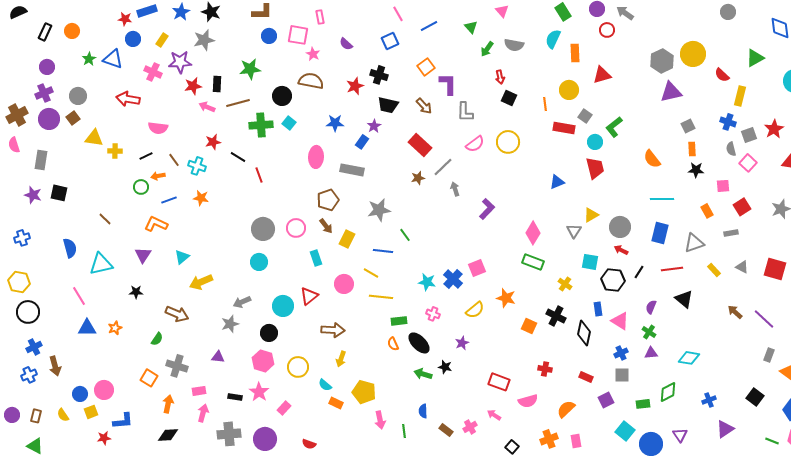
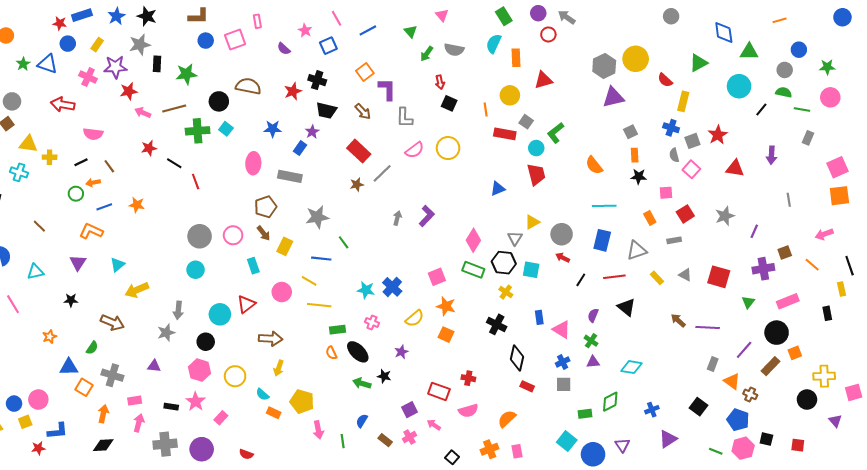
pink square: (298, 35) -> (235, 40), turned -30
pink star: (313, 54) -> (305, 30), moved
black rectangle: (217, 84) -> (157, 64), moved
cyan cross: (197, 166) -> (19, 172), moved
gray arrow: (455, 189) -> (397, 218), moved, turned 32
cyan triangle: (101, 264) -> (35, 272), size x0.7
pink square: (477, 268) -> (437, 277), moved
black hexagon: (613, 280) -> (504, 263), moved
gray arrow: (242, 302) -> (178, 310), turned -60
purple line: (764, 319) -> (708, 328), turned -40
orange square: (529, 326) -> (446, 335), moved
blue triangle: (87, 328) -> (69, 367), moved
black diamond: (584, 333) -> (517, 358), moved
red cross: (545, 369) -> (468, 378), moved
purple square: (606, 400) -> (409, 410), moved
blue semicircle: (423, 411) -> (362, 421), turned 32

